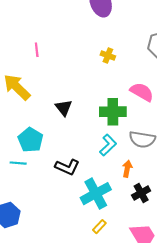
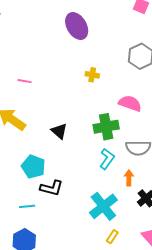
pink line: (37, 50) -> (25, 81), turned -64
cyan line: (18, 163) -> (27, 206), moved
black L-shape: (67, 167) -> (51, 188), moved

